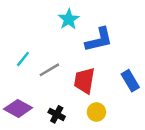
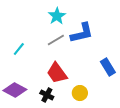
gray line: (49, 70) -> (56, 40), moved
red trapezoid: (84, 81) -> (57, 73), moved, turned -45

